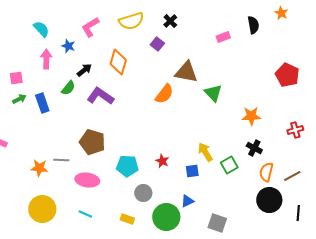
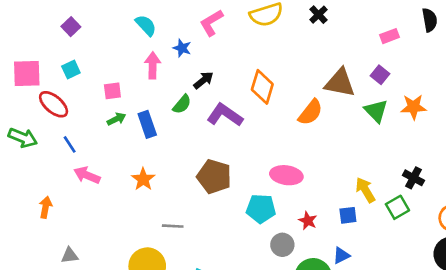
purple square: (157, 44) -> (380, 75), moved
orange diamond: (118, 62) -> (262, 87), moved
orange star: (251, 116) -> (414, 107), moved
black cross: (254, 148) -> (414, 178), moved
gray line: (61, 160) -> (173, 226), moved
red star: (162, 161) -> (308, 221), moved
orange star: (39, 168) -> (143, 179), moved, turned 30
pink ellipse: (87, 180) -> (286, 175), moved

